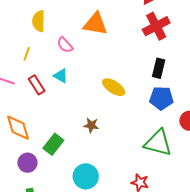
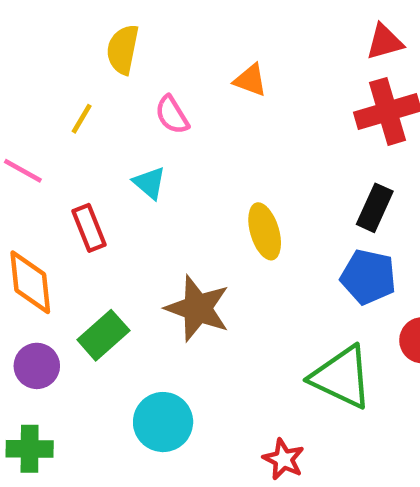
orange triangle: (95, 24) -> (250, 80), size x0.6
red rectangle: (37, 85) -> (89, 228), moved
yellow ellipse: (114, 87) -> (265, 231), turned 30
brown star: (91, 125) -> (198, 308), size x1.8

